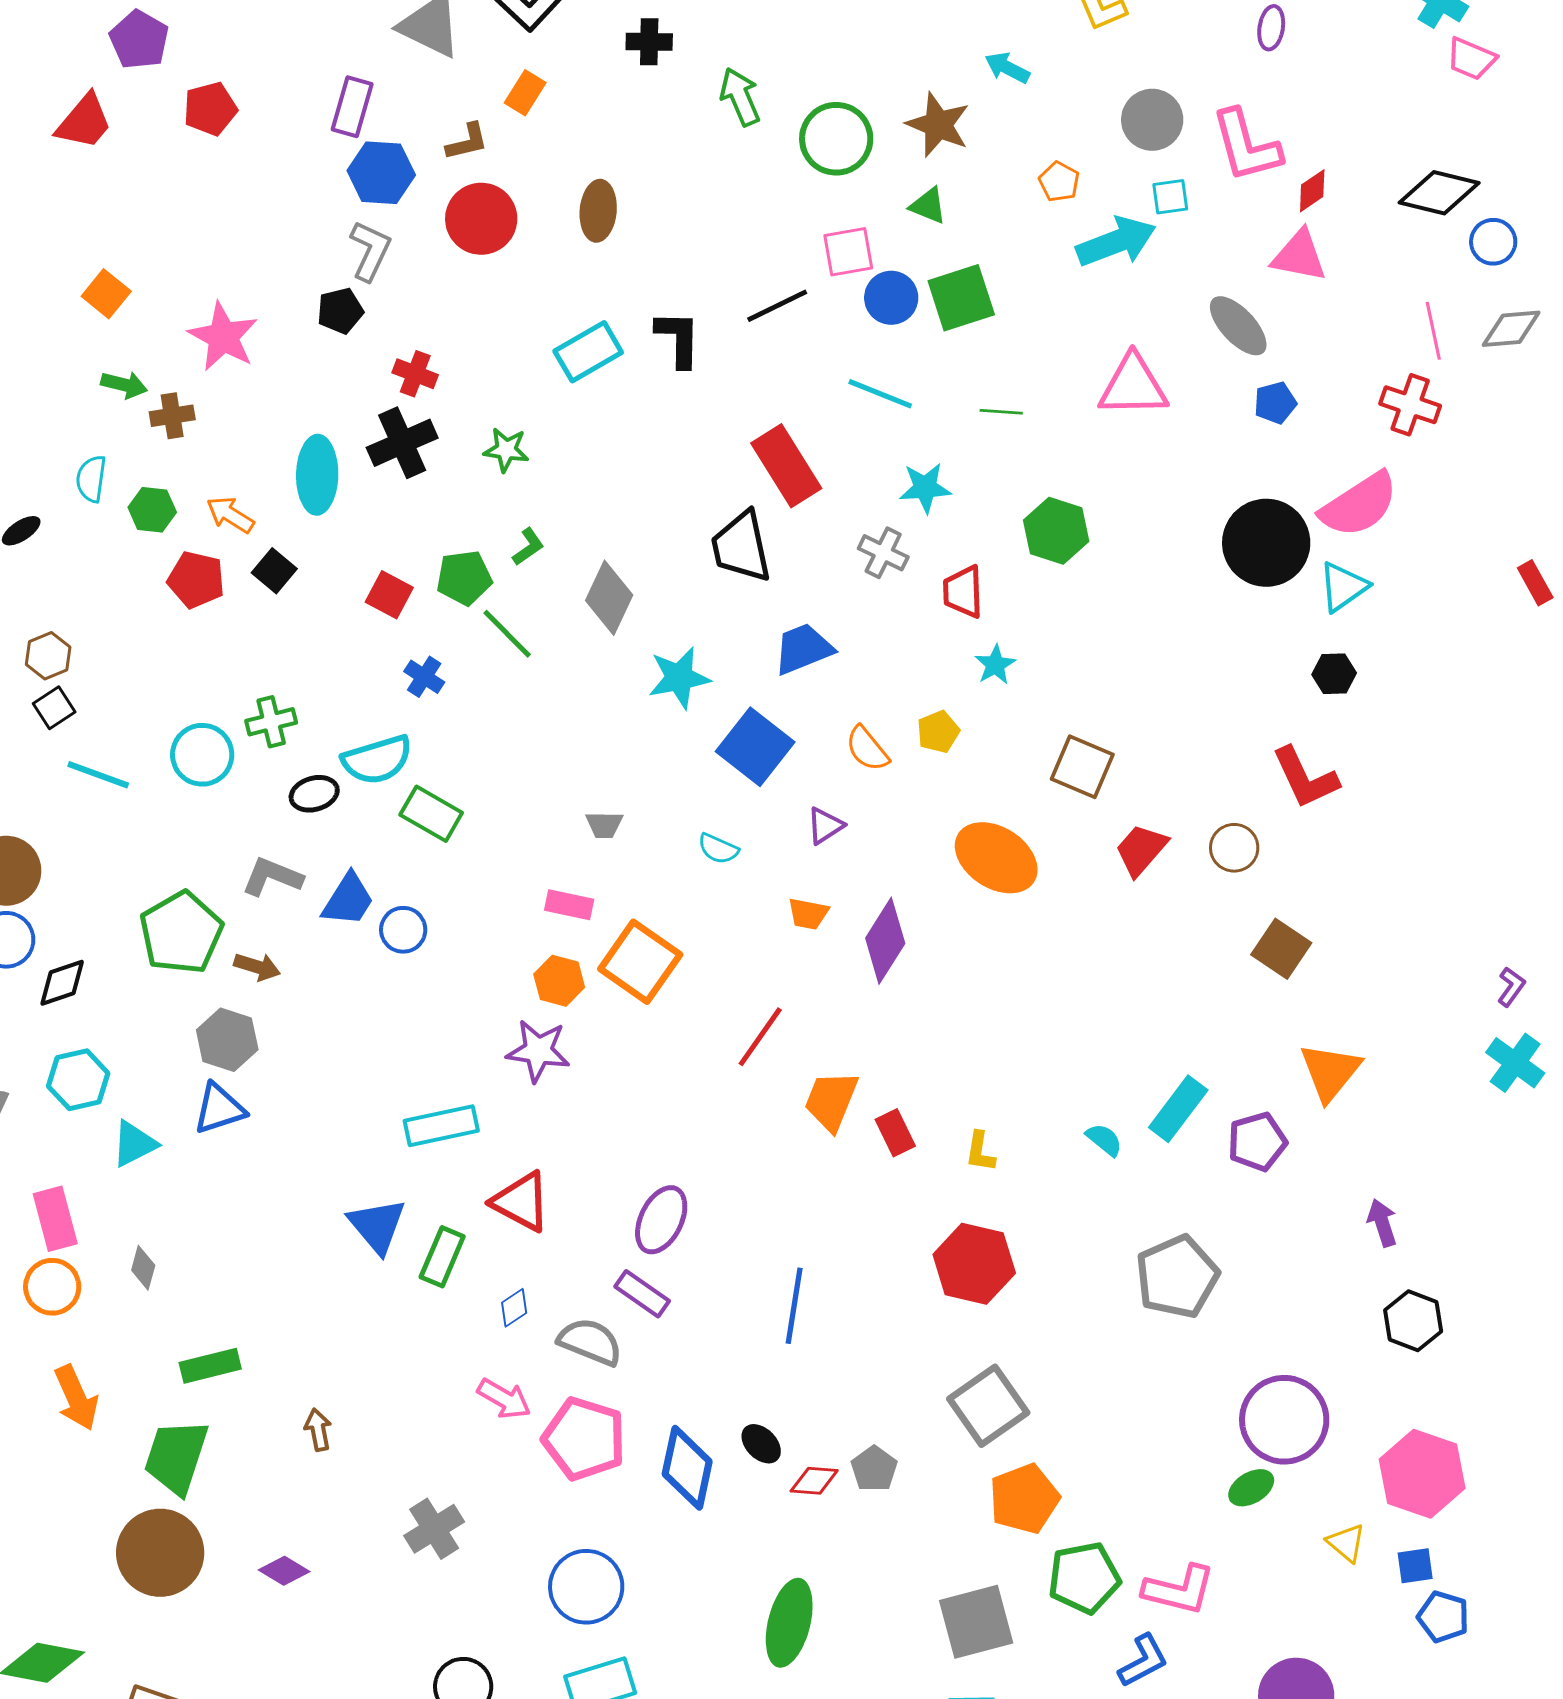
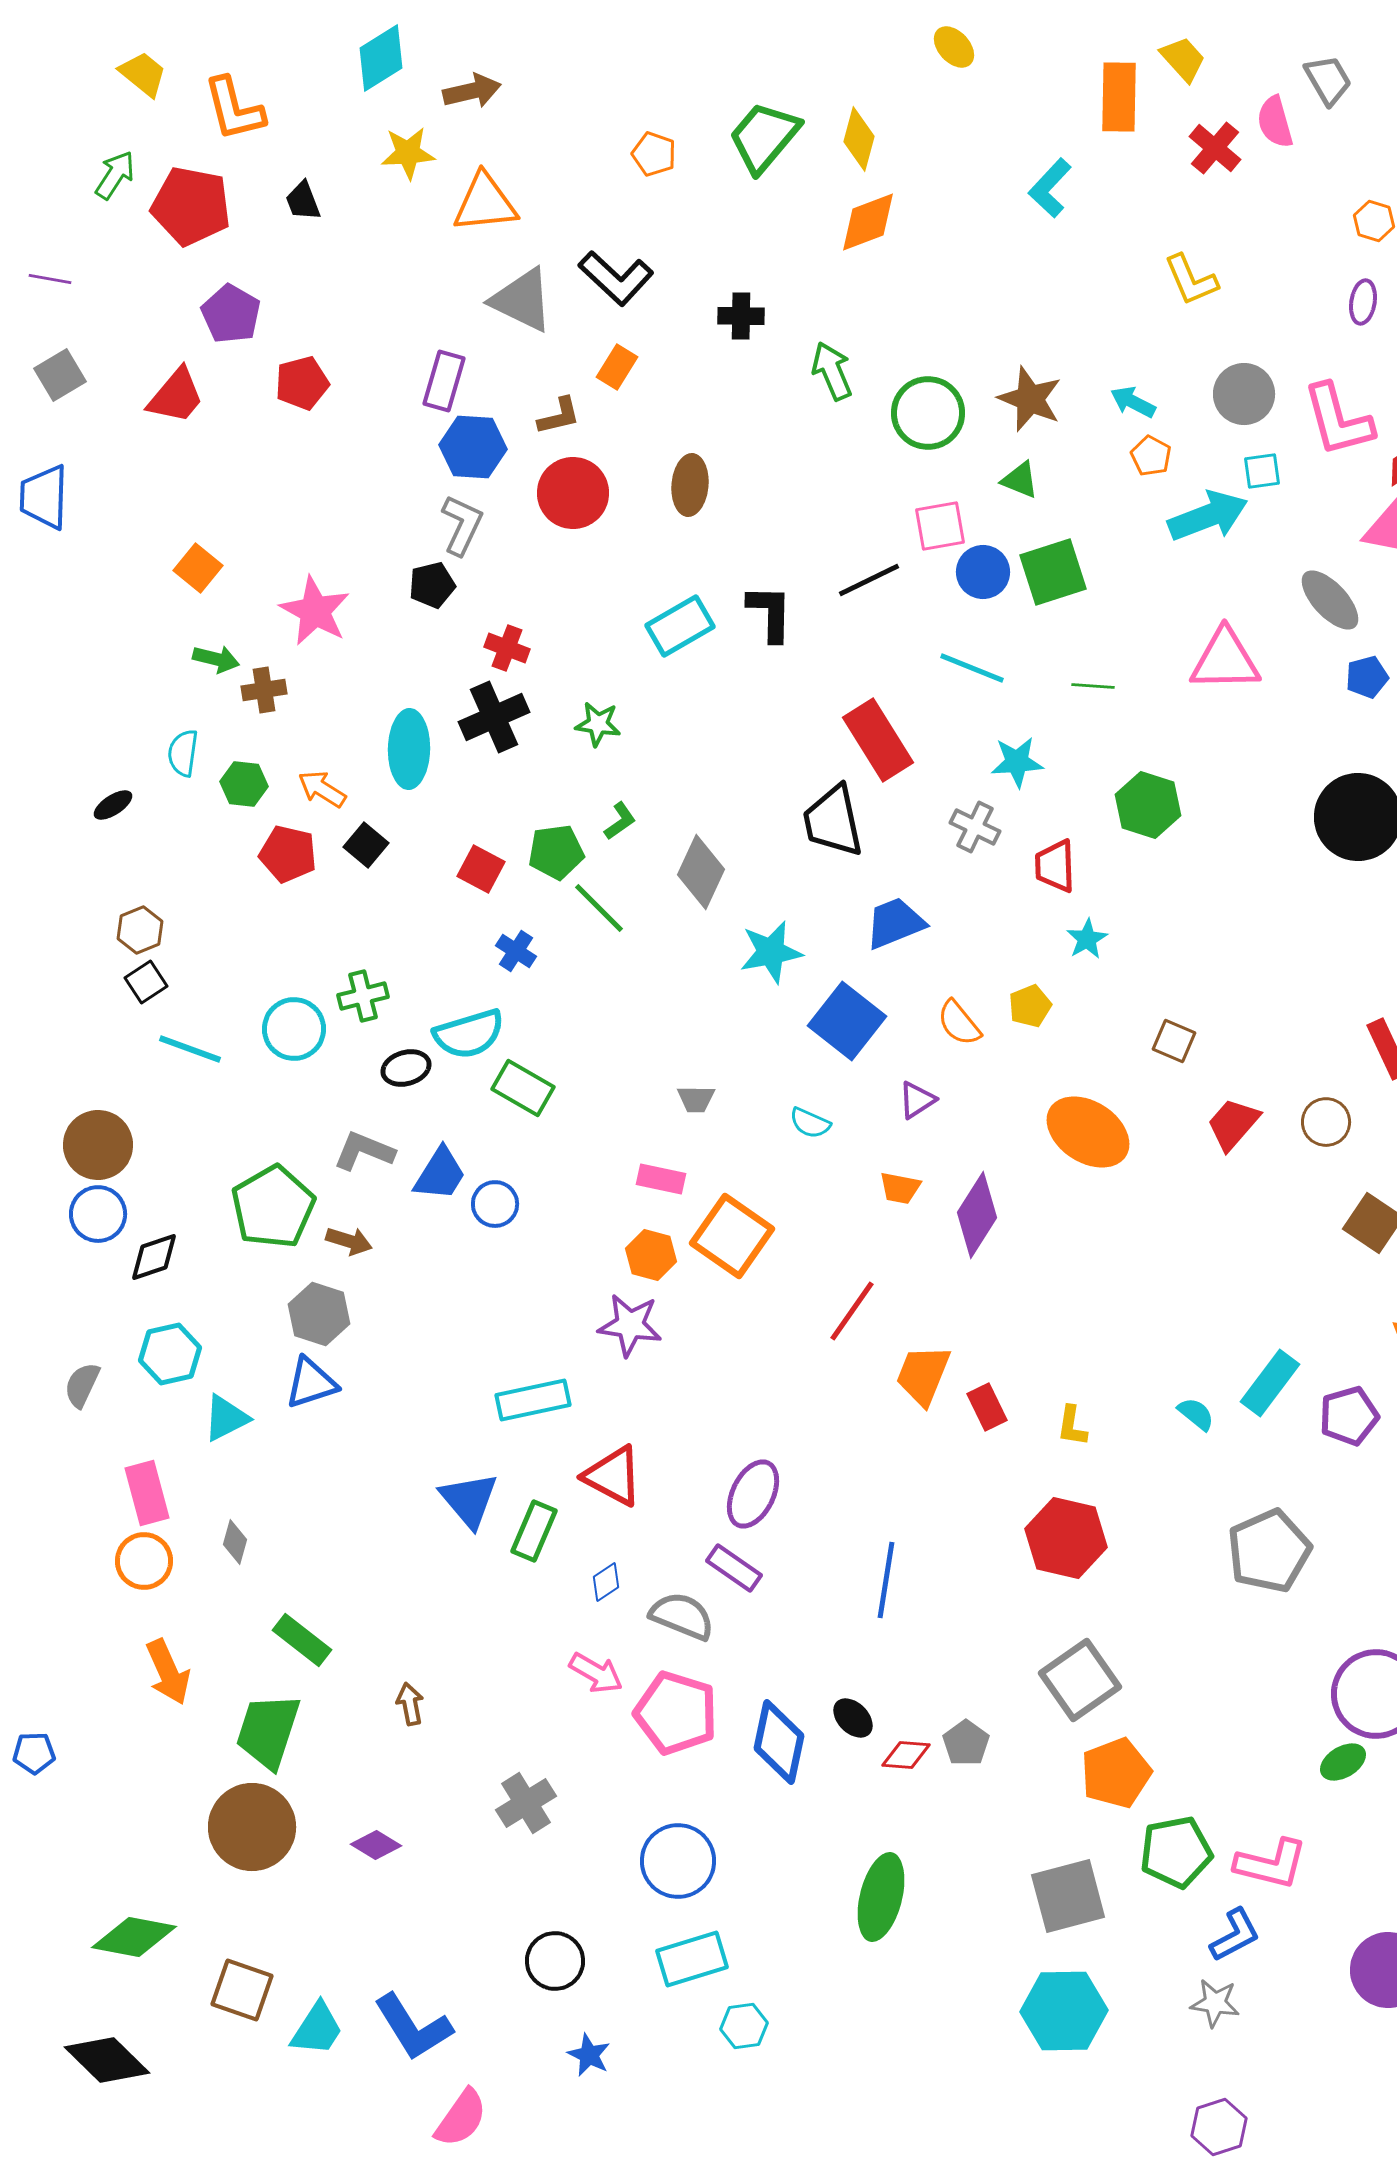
cyan arrow: (1007, 68) -> (1133, 402), moved
brown square: (1082, 767) -> (1174, 1041), size x0.7
green rectangle: (210, 1366) -> (302, 1640), turned 52

